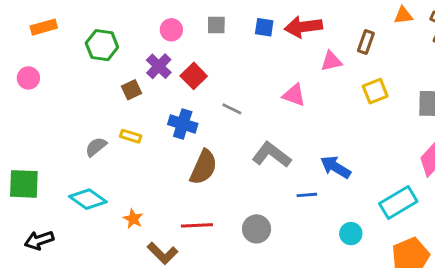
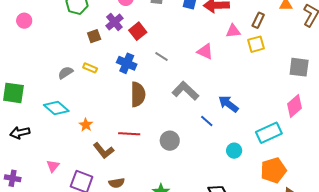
yellow square: (375, 91) -> (256, 44), moved
brown semicircle: (204, 167) -> (138, 94), turned -30
blue line: (307, 195) -> (207, 121), turned 40

